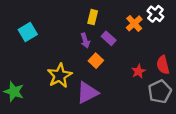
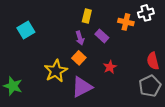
white cross: (155, 14) -> (146, 13), turned 35
orange cross: (134, 23) -> (126, 22), turned -35
orange square: (96, 61) -> (79, 58), moved
red star: (138, 71) -> (110, 67), moved

